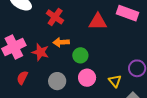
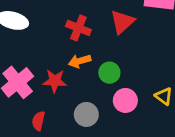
red cross: (55, 17) -> (78, 28), moved
red triangle: (98, 22) -> (122, 22), turned -30

